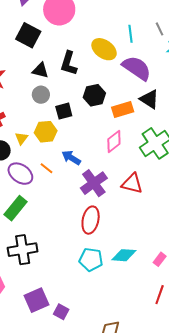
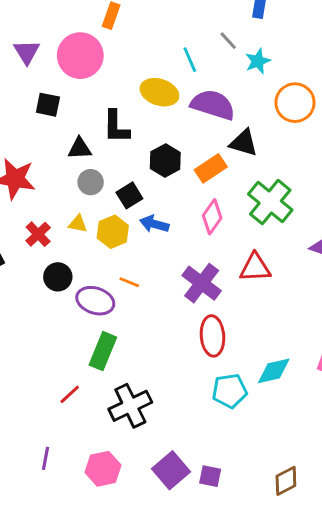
black square: (28, 35) -> (48, 105), size x0.7
yellow triangle: (21, 138) -> (78, 224), moved, turned -40
blue arrow: (71, 158) -> (154, 224), moved

